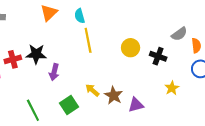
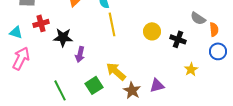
gray semicircle: (179, 34) -> (198, 18), turned 70
red cross: (13, 59) -> (41, 23), moved
yellow arrow: (92, 90) -> (116, 71), size x1.5
brown star: (114, 95) -> (132, 90), moved

